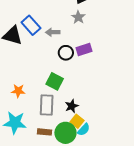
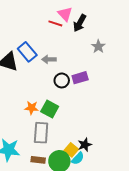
gray star: (78, 17) -> (98, 47), moved
orange star: (18, 91) -> (32, 108), moved
black star: (72, 106) -> (85, 145), moved

